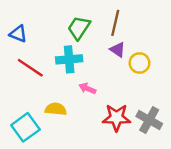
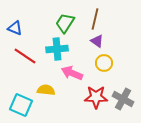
yellow circle: (140, 63) -> (104, 63), moved
pink arrow: (87, 88) -> (72, 73), size x1.5
cyan square: (25, 127) -> (21, 105), turned -30

